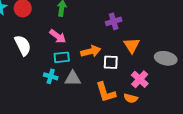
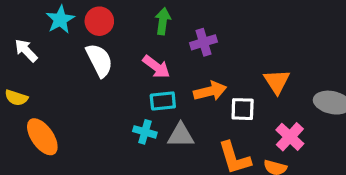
purple cross: (114, 21) -> (204, 42), moved
white semicircle: (23, 45) -> (99, 60), moved

